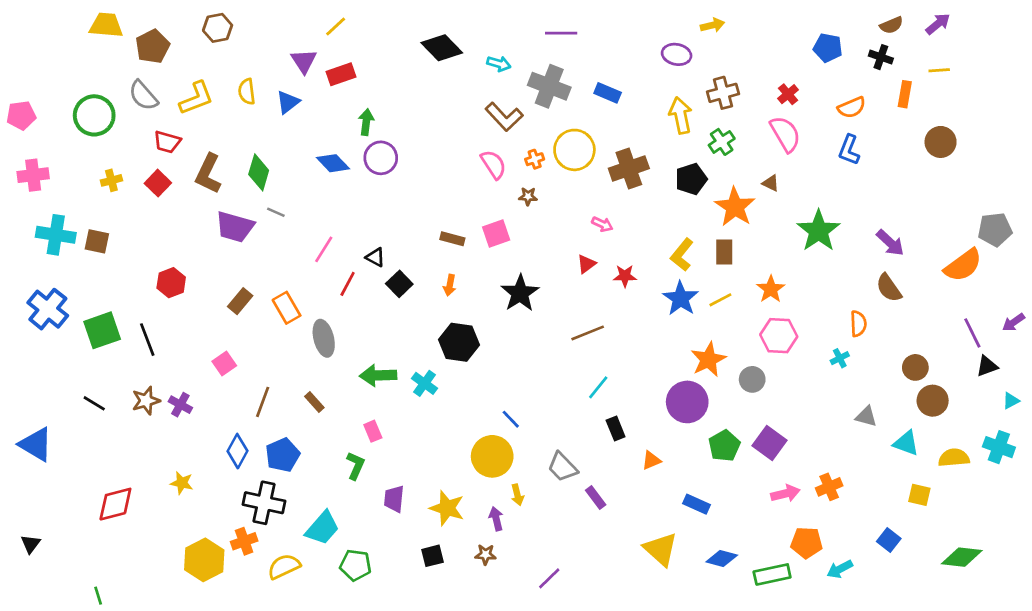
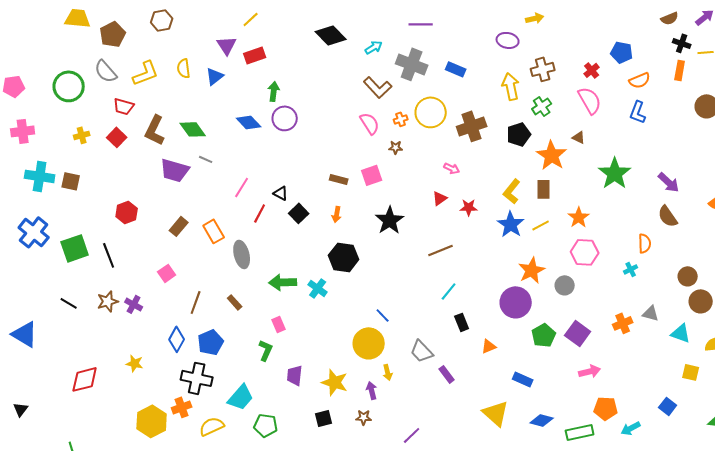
blue pentagon: (828, 48) -> (622, 52), moved
black cross: (881, 57) -> (682, 43), moved
cyan arrow: (499, 64) -> (374, 47), turned -48
green diamond: (259, 172) -> (193, 129), turned -52
orange cross: (829, 487) -> (623, 323), moved

